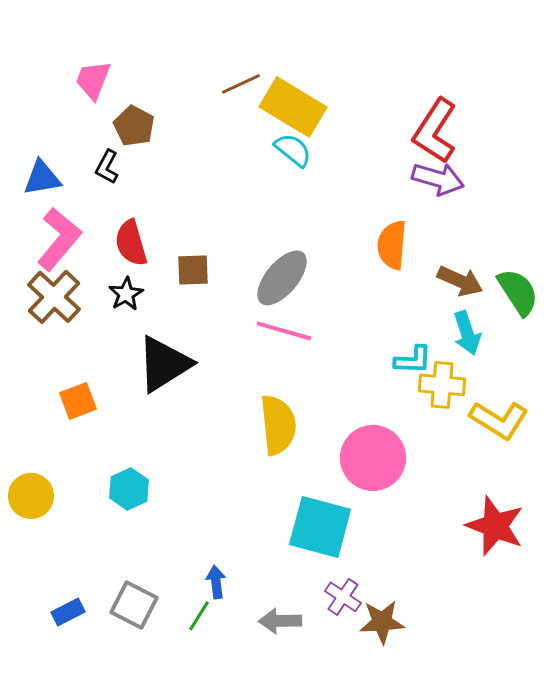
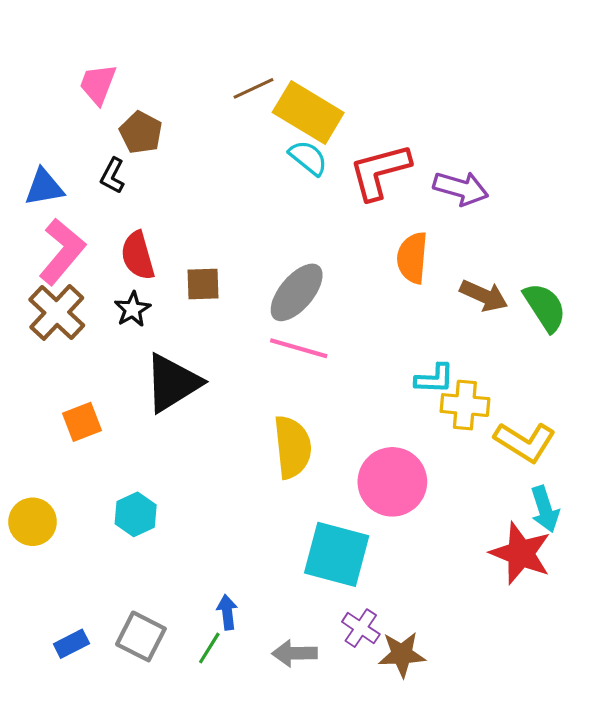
red L-shape: (435, 131) -> (380, 171), moved, turned 42
cyan arrow: (467, 333) -> (545, 509), moved

